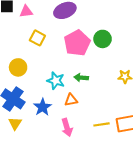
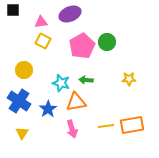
pink triangle: (26, 11) -> (41, 22), moved
orange triangle: (71, 100) -> (76, 102), size x1.5
yellow triangle: (15, 123) -> (22, 133), moved

